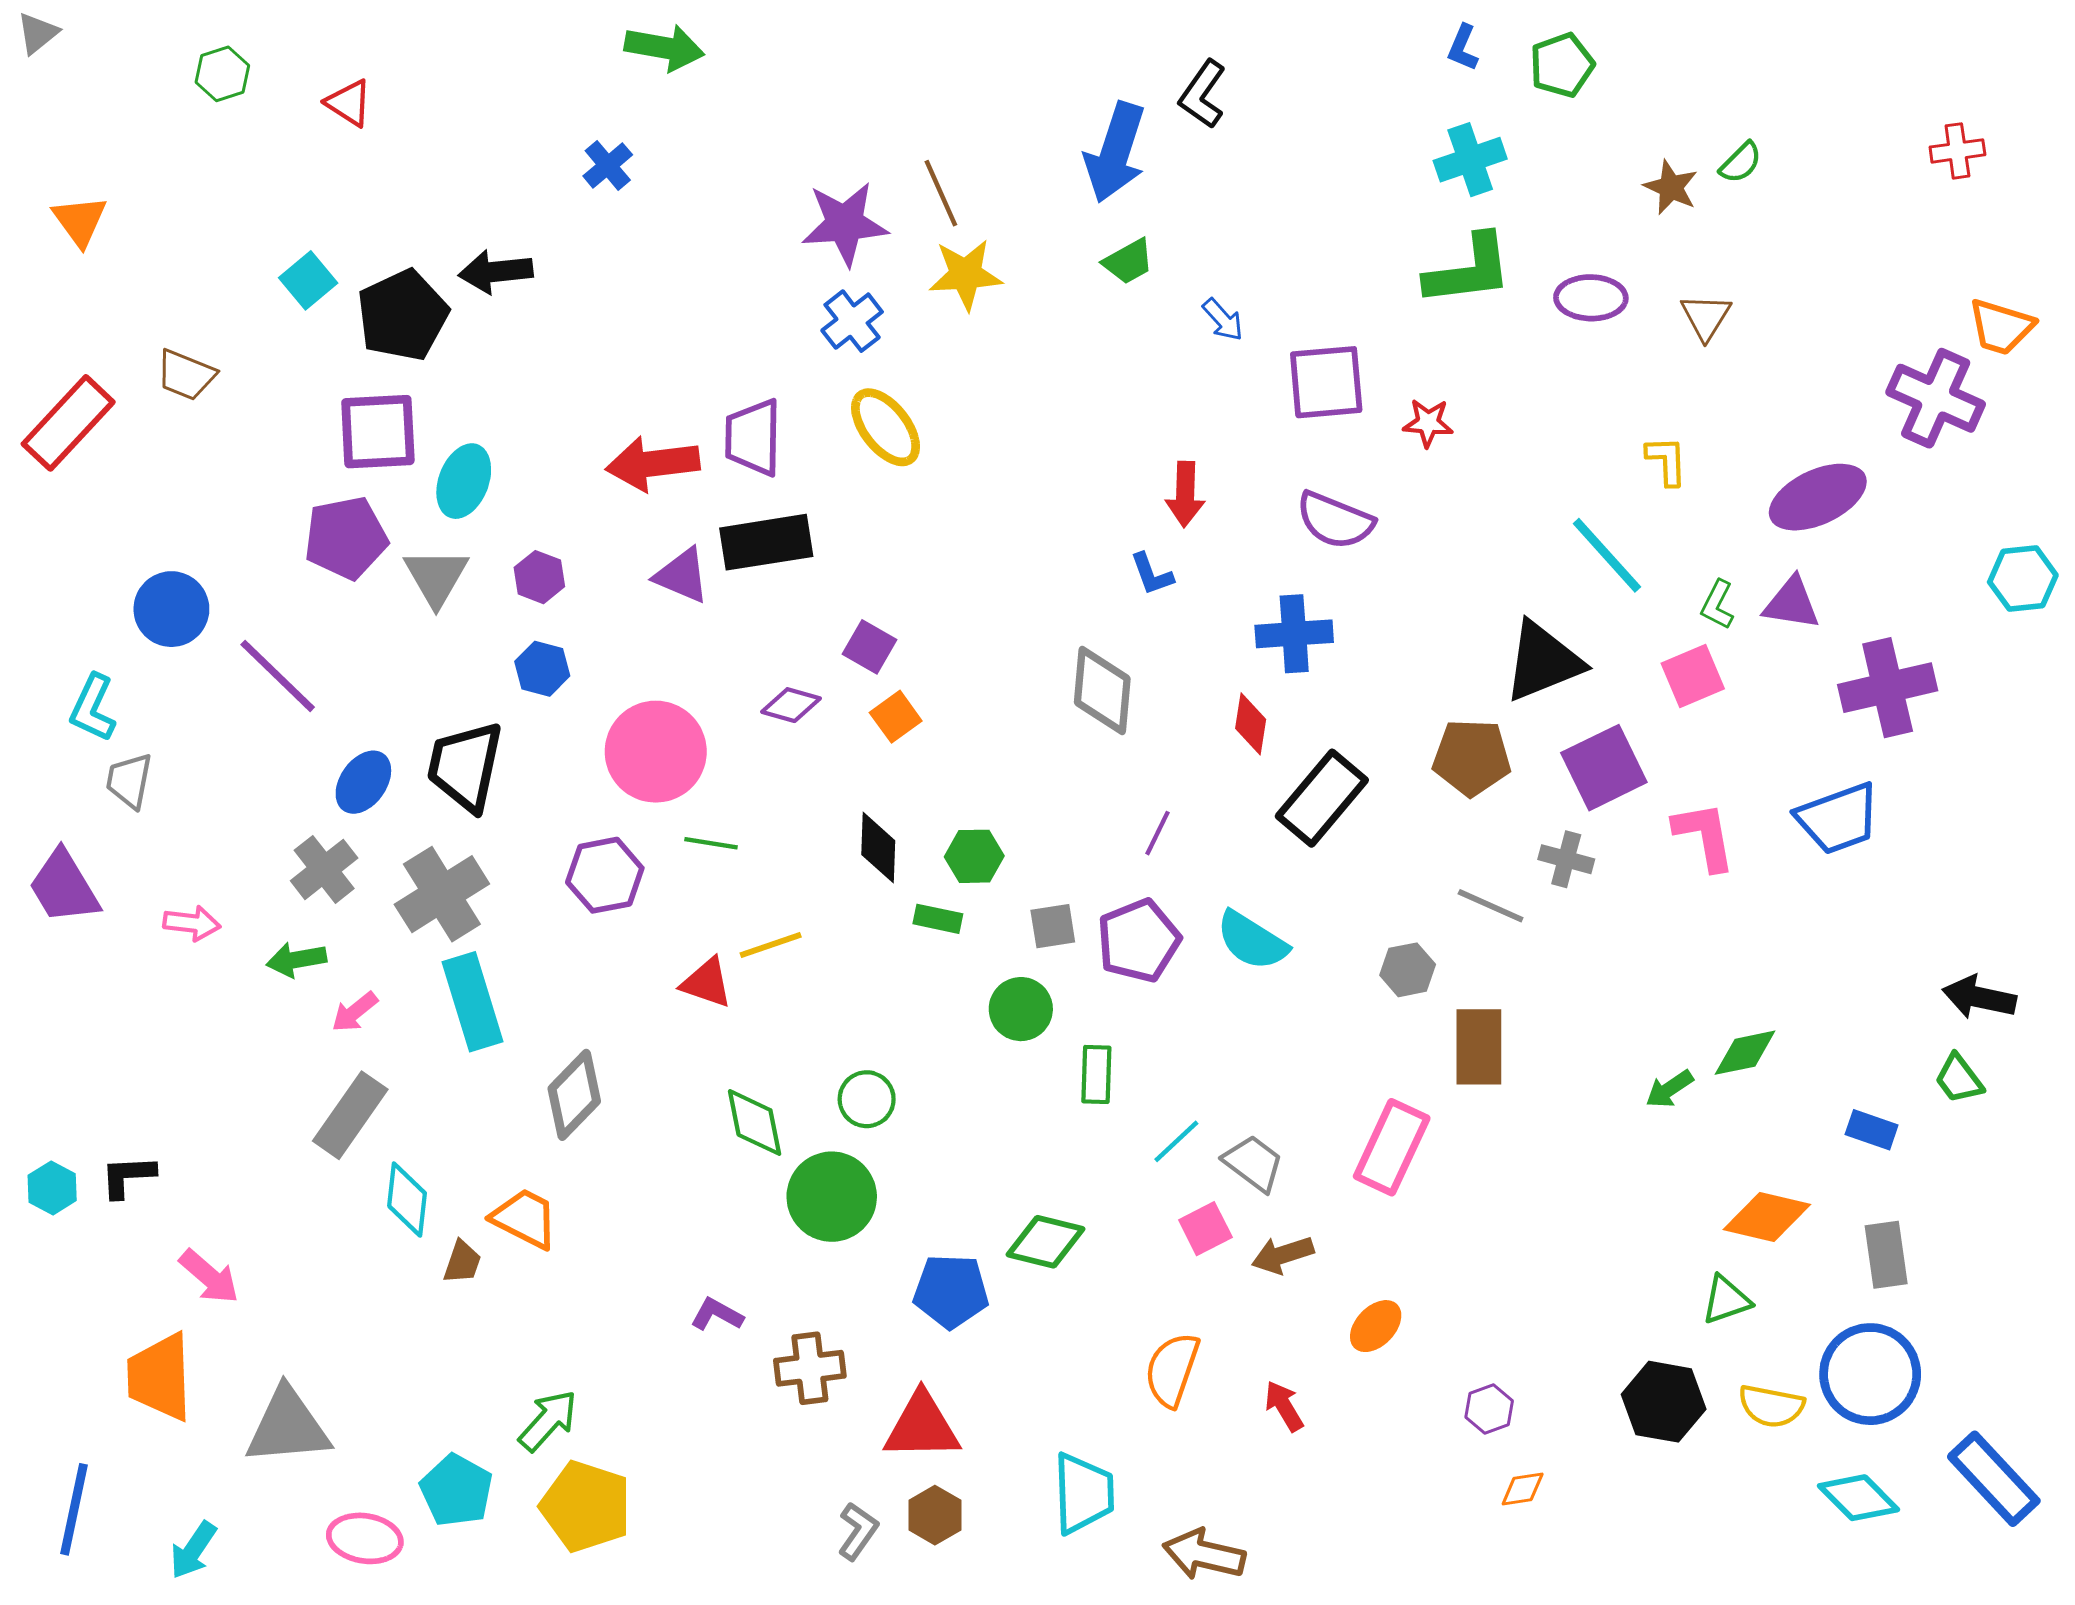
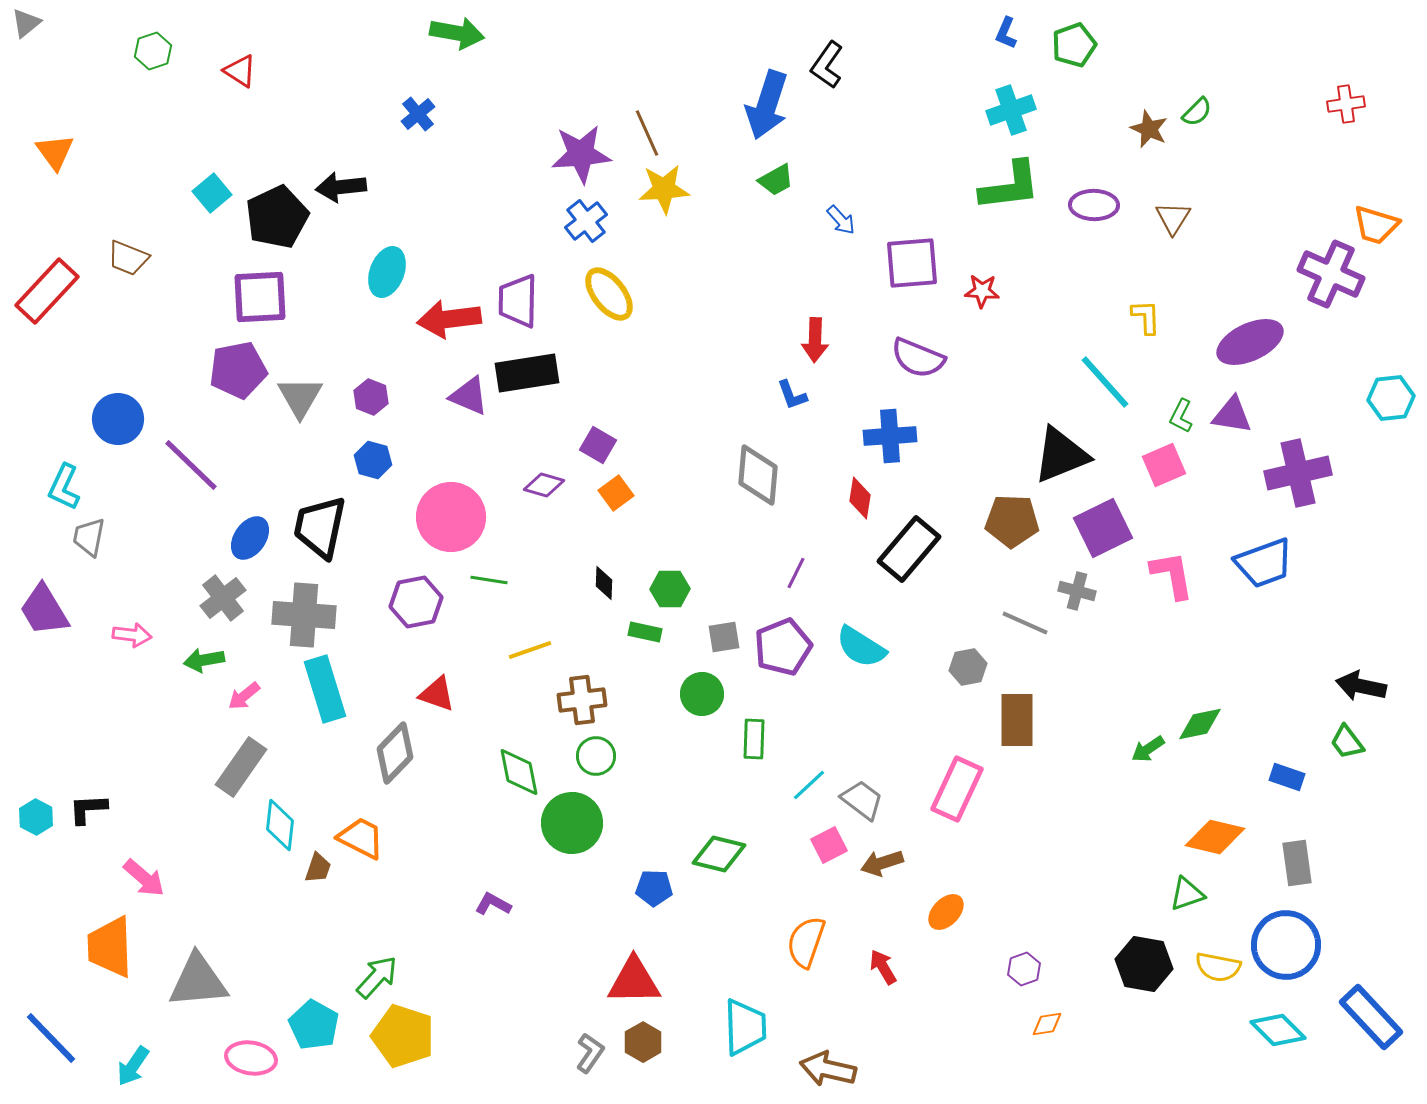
cyan ellipse: (464, 481) -> (387, 272), moved
black diamond: (878, 848) -> (604, 583), size x0.7
gray cross: (442, 894) -> (304, 615), turned 36
red triangle: (707, 983) -> (437, 694), moved
blue pentagon: (951, 1291) -> (654, 888), size x0.7
brown cross: (810, 1368) -> (582, 700), moved
blue line: (74, 1509) -> (51, 1038), turned -56

